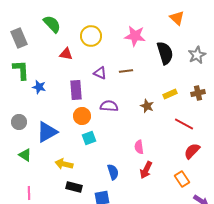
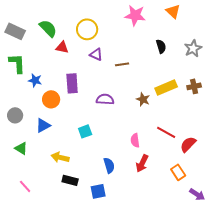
green semicircle: (52, 24) -> (48, 28), moved
pink star: (135, 36) -> (135, 15), moved
gray rectangle: (19, 38) -> (15, 31), turned -42
black semicircle: (165, 53) -> (161, 46), size x0.6
purple triangle: (100, 73) -> (96, 54), moved
yellow rectangle: (170, 94) -> (166, 87), size x1.5
orange circle: (82, 116) -> (51, 99), moved
red line: (184, 124) -> (166, 132), moved
blue triangle: (47, 132) -> (43, 125), size x0.7
pink line: (29, 193) -> (25, 186), turned -40

